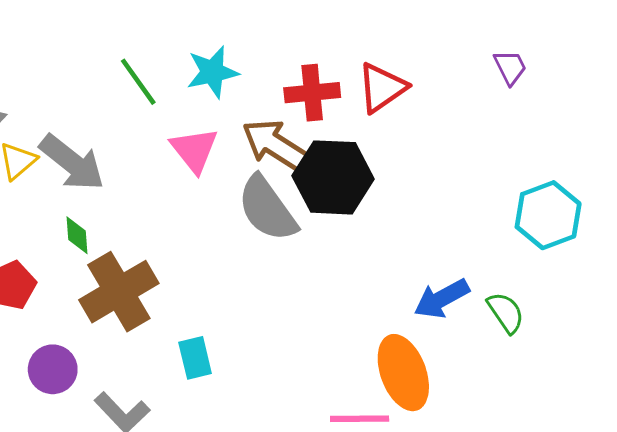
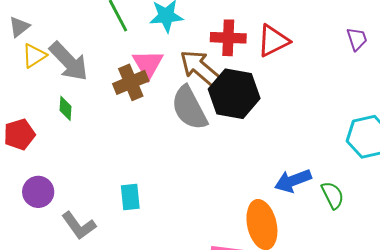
brown cross: (119, 292) -> (131, 82), moved, size x0.7

